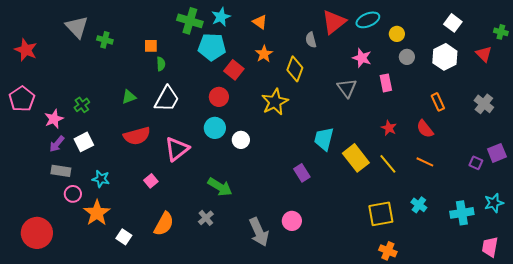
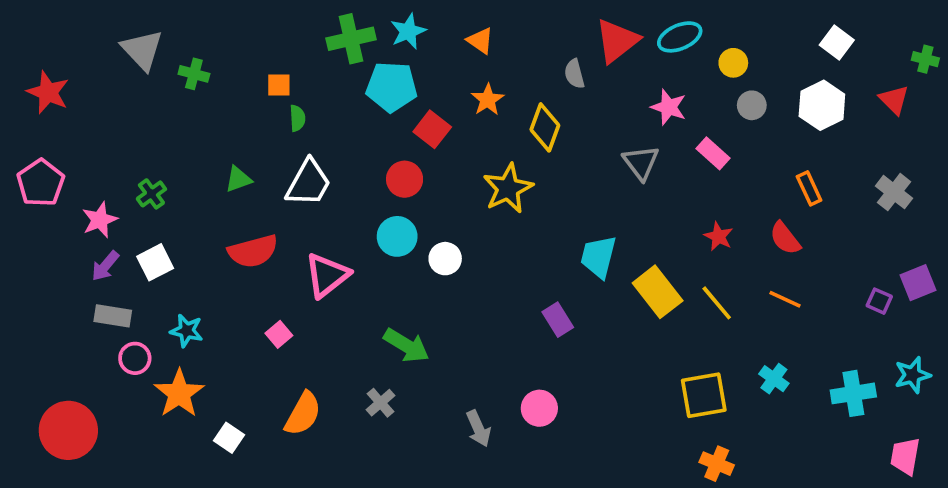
green cross: (190, 21) -> (351, 39), turned -30
pink rectangle: (386, 83) -> (713, 153), turned -36
gray arrow: (259, 232) -> (478, 429), size x0.7

